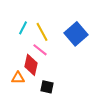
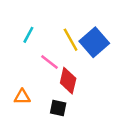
yellow line: (42, 32) -> (71, 40), moved
red diamond: (31, 65) -> (68, 81), moved

